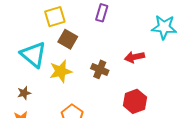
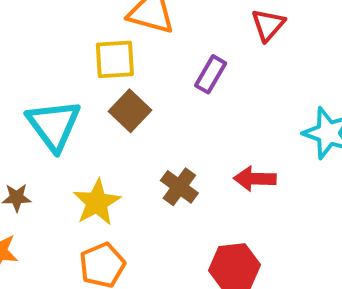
yellow star: (61, 71) -> (97, 202), moved, turned -30

